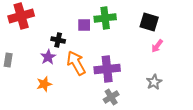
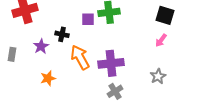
black square: (149, 22) -> (165, 15), moved
purple star: (48, 57) -> (41, 46), moved

